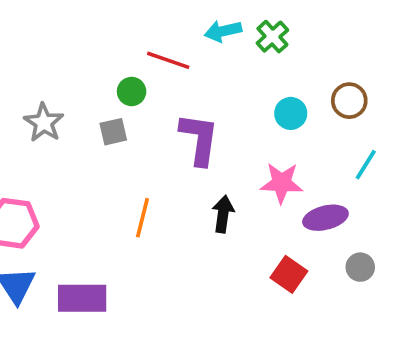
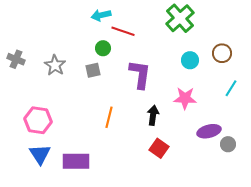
cyan arrow: (223, 31) -> (101, 15), moved
green cross: (272, 37) -> (180, 18), size x1.6
purple ellipse: (325, 218) -> (209, 131), moved
red square: (289, 274) -> (159, 148), moved

